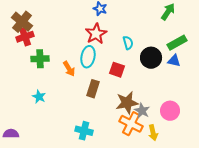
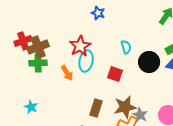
brown cross: (22, 22) -> (38, 47), moved, turned 30
red star: (96, 34) -> (80, 46), moved
brown rectangle: (93, 89) -> (96, 108), moved
cyan star: (39, 97) -> (31, 107), moved

